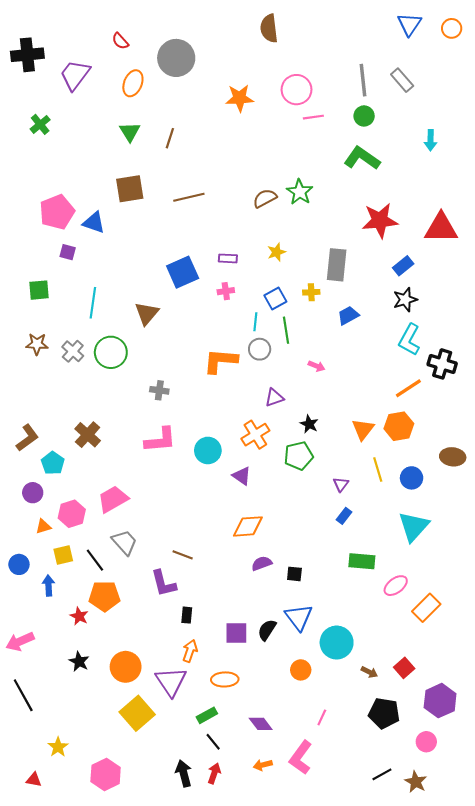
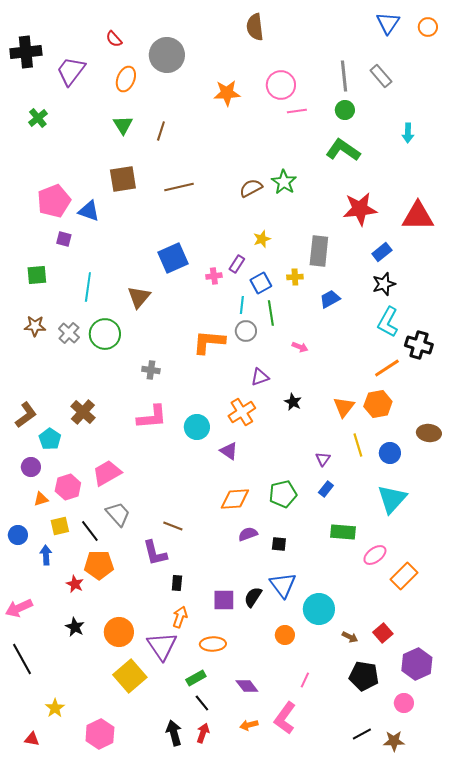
purple rectangle: (228, 258) -> (237, 264), moved, turned -60
green pentagon: (299, 456) -> (283, 494), moved
brown star: (416, 782) -> (394, 741), turned -30

